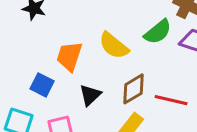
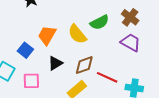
green semicircle: (158, 32) -> (99, 22), moved

